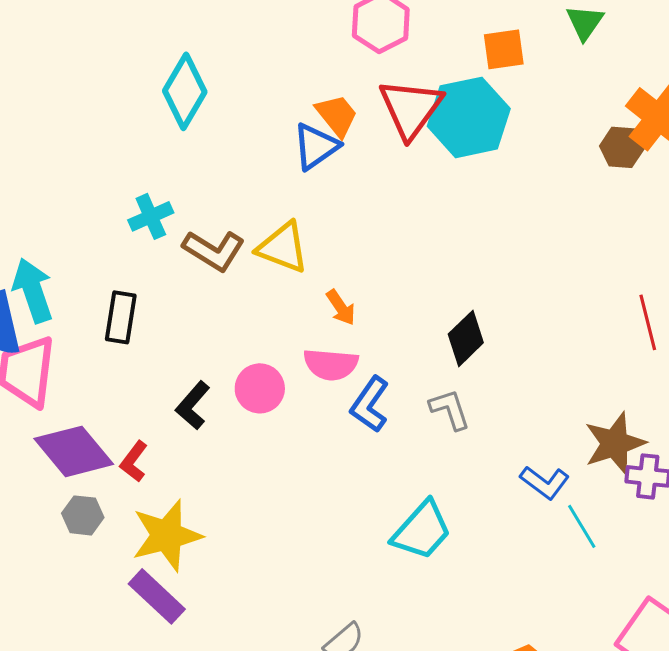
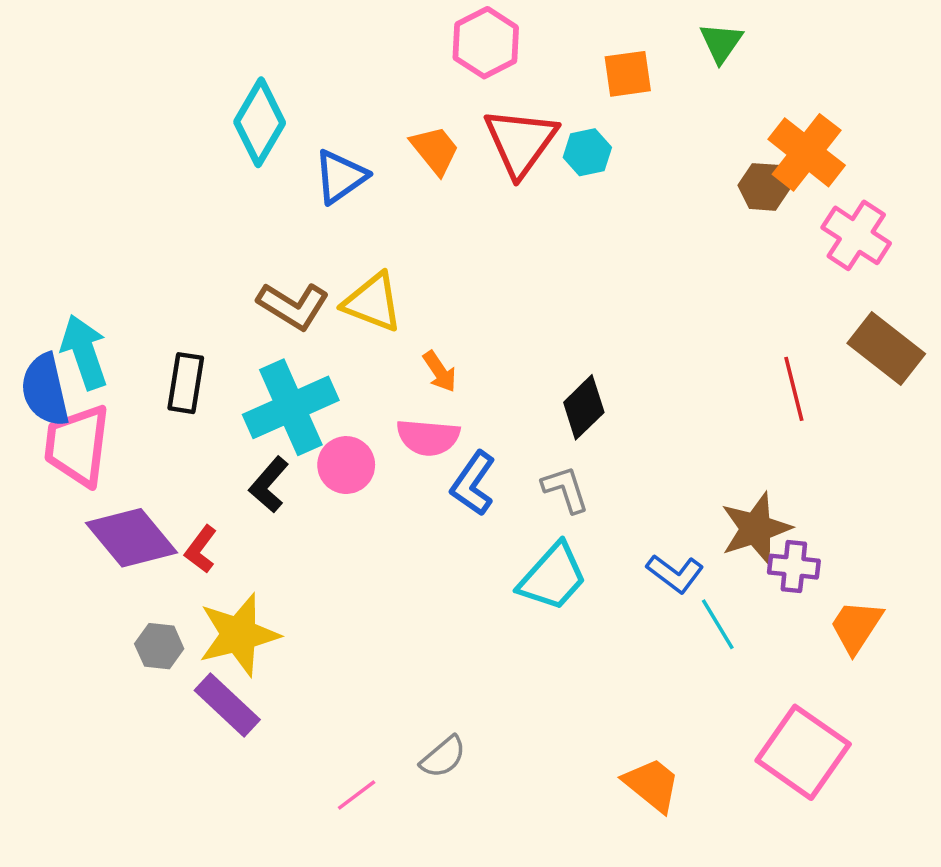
cyan hexagon: (469, 117) -> (587, 152), size x0.5
blue triangle: (316, 146) -> (340, 177), moved
cyan cross: (151, 216) -> (291, 407), moved, size x1.8
gray hexagon: (83, 515) -> (159, 646), moved
cyan trapezoid: (422, 530) -> (553, 577), moved

